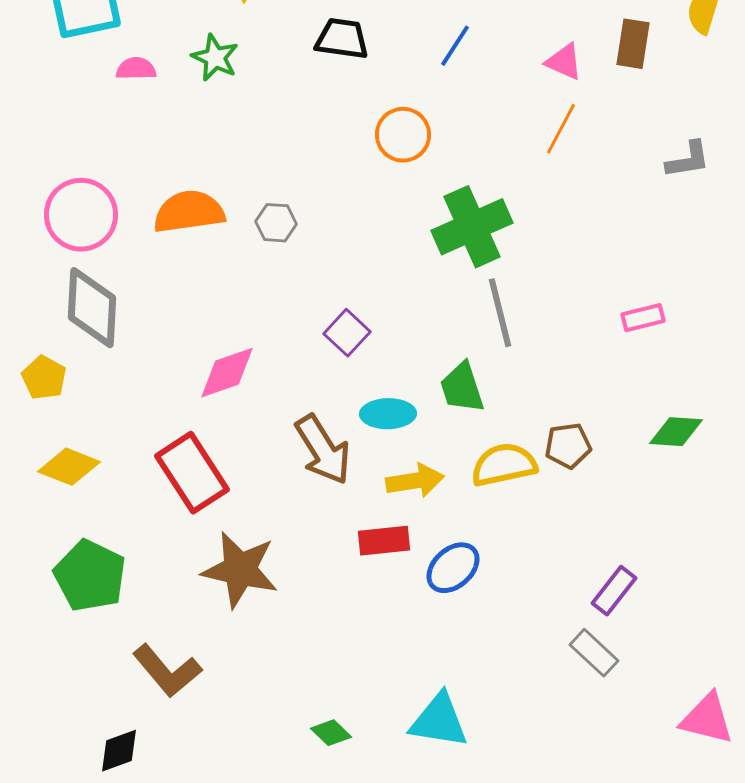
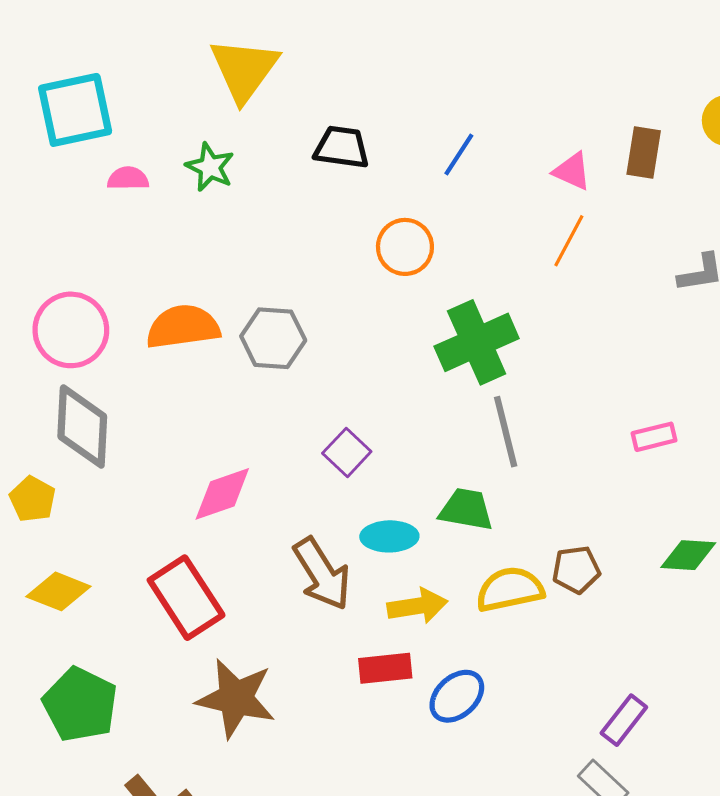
gray hexagon: (276, 223) -> (273, 338), size x1.5
green trapezoid: (462, 388) -> (466, 509), turned 118

